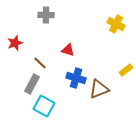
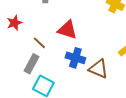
red triangle: (68, 50) -> (67, 30), size x1.5
brown triangle: (99, 89) -> (98, 69), turned 45

